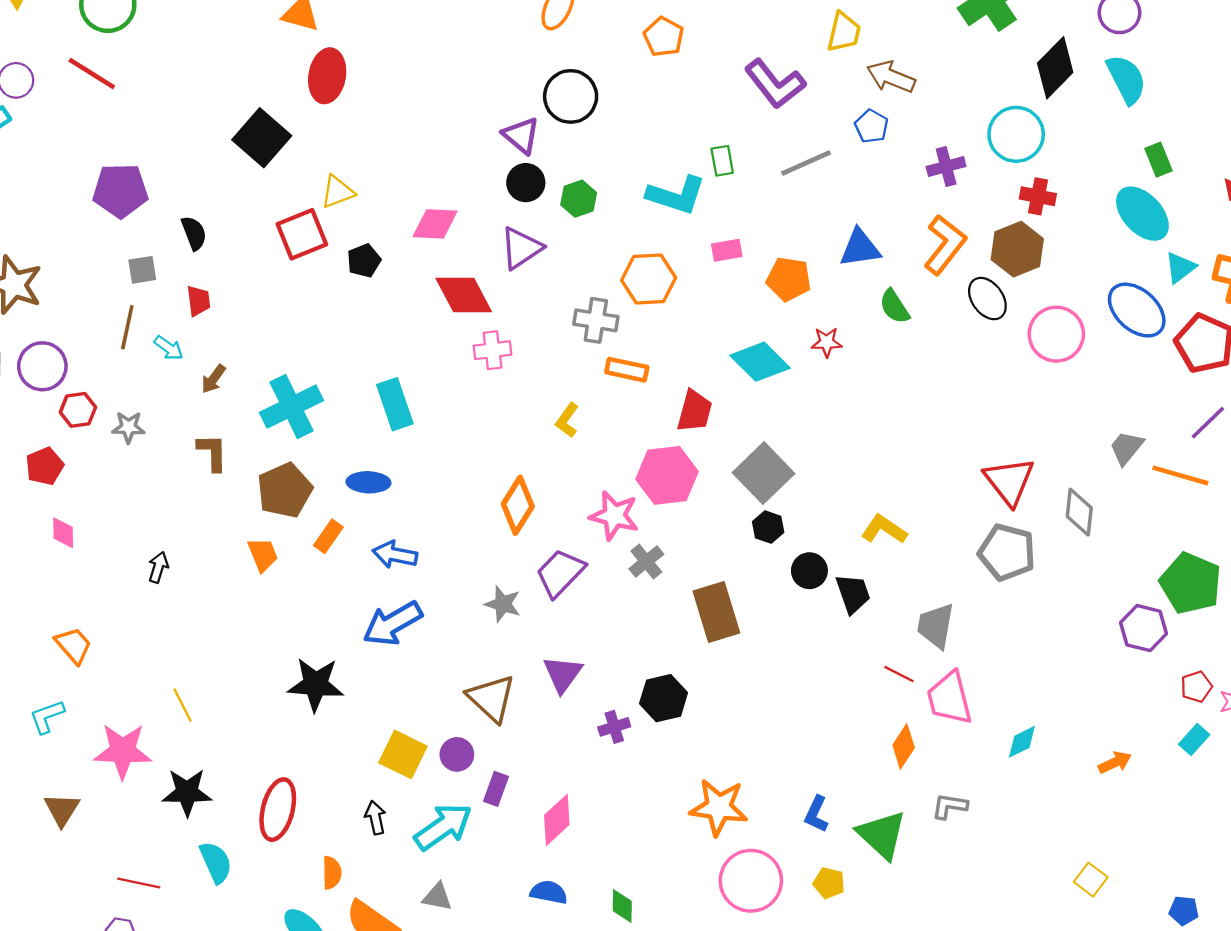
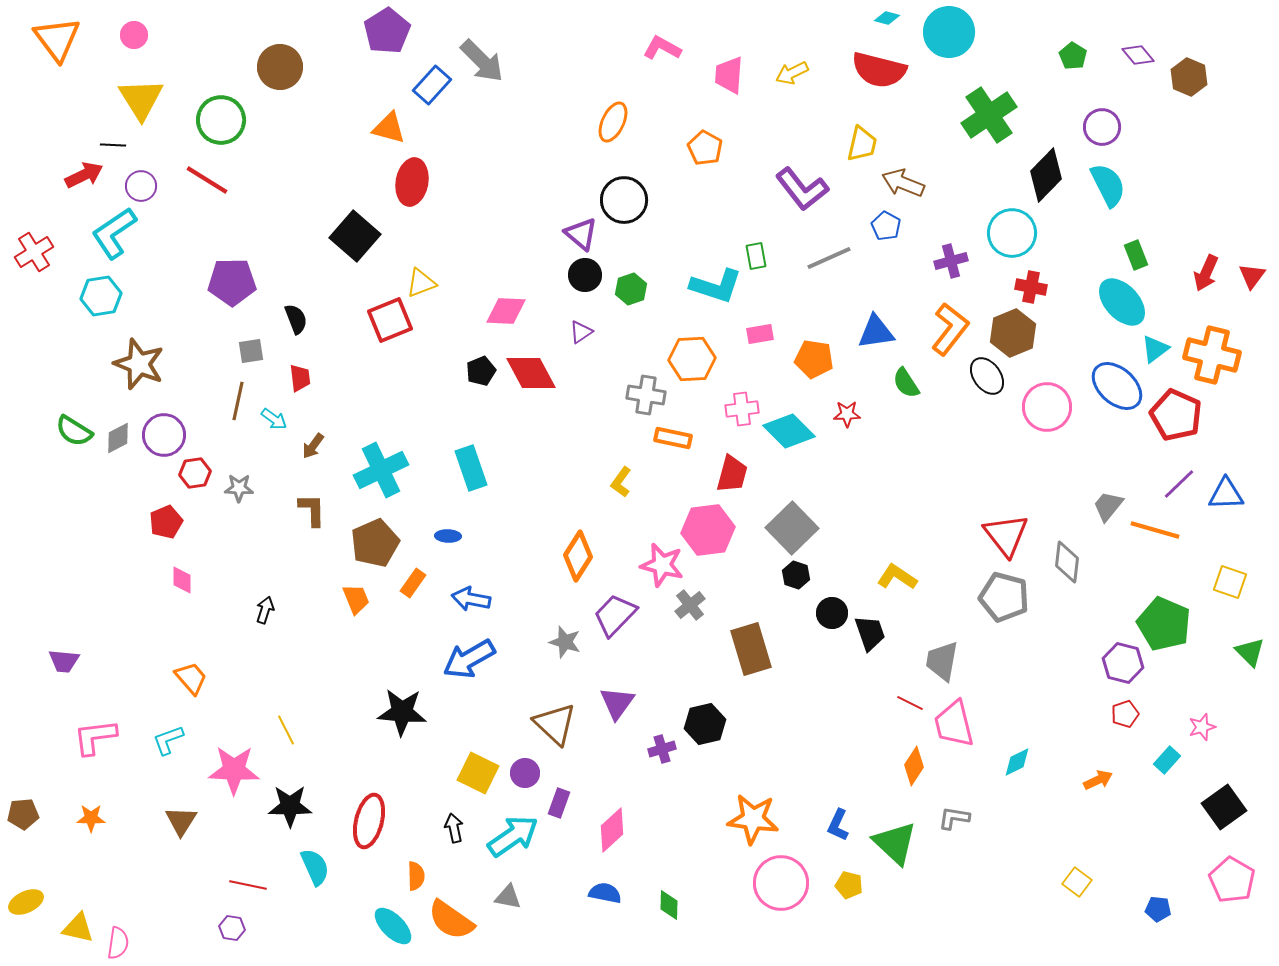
purple triangle: (521, 248) -> (581, 332), size x0.6
black pentagon: (364, 261) -> (481, 371), moved
pink cross: (492, 350) -> (742, 409), moved
blue ellipse: (368, 482) -> (448, 536), size x0.7
red pentagon: (1196, 687) -> (1125, 714), moved

